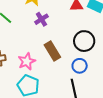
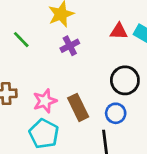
brown rectangle: (52, 51) -> (78, 107), moved

